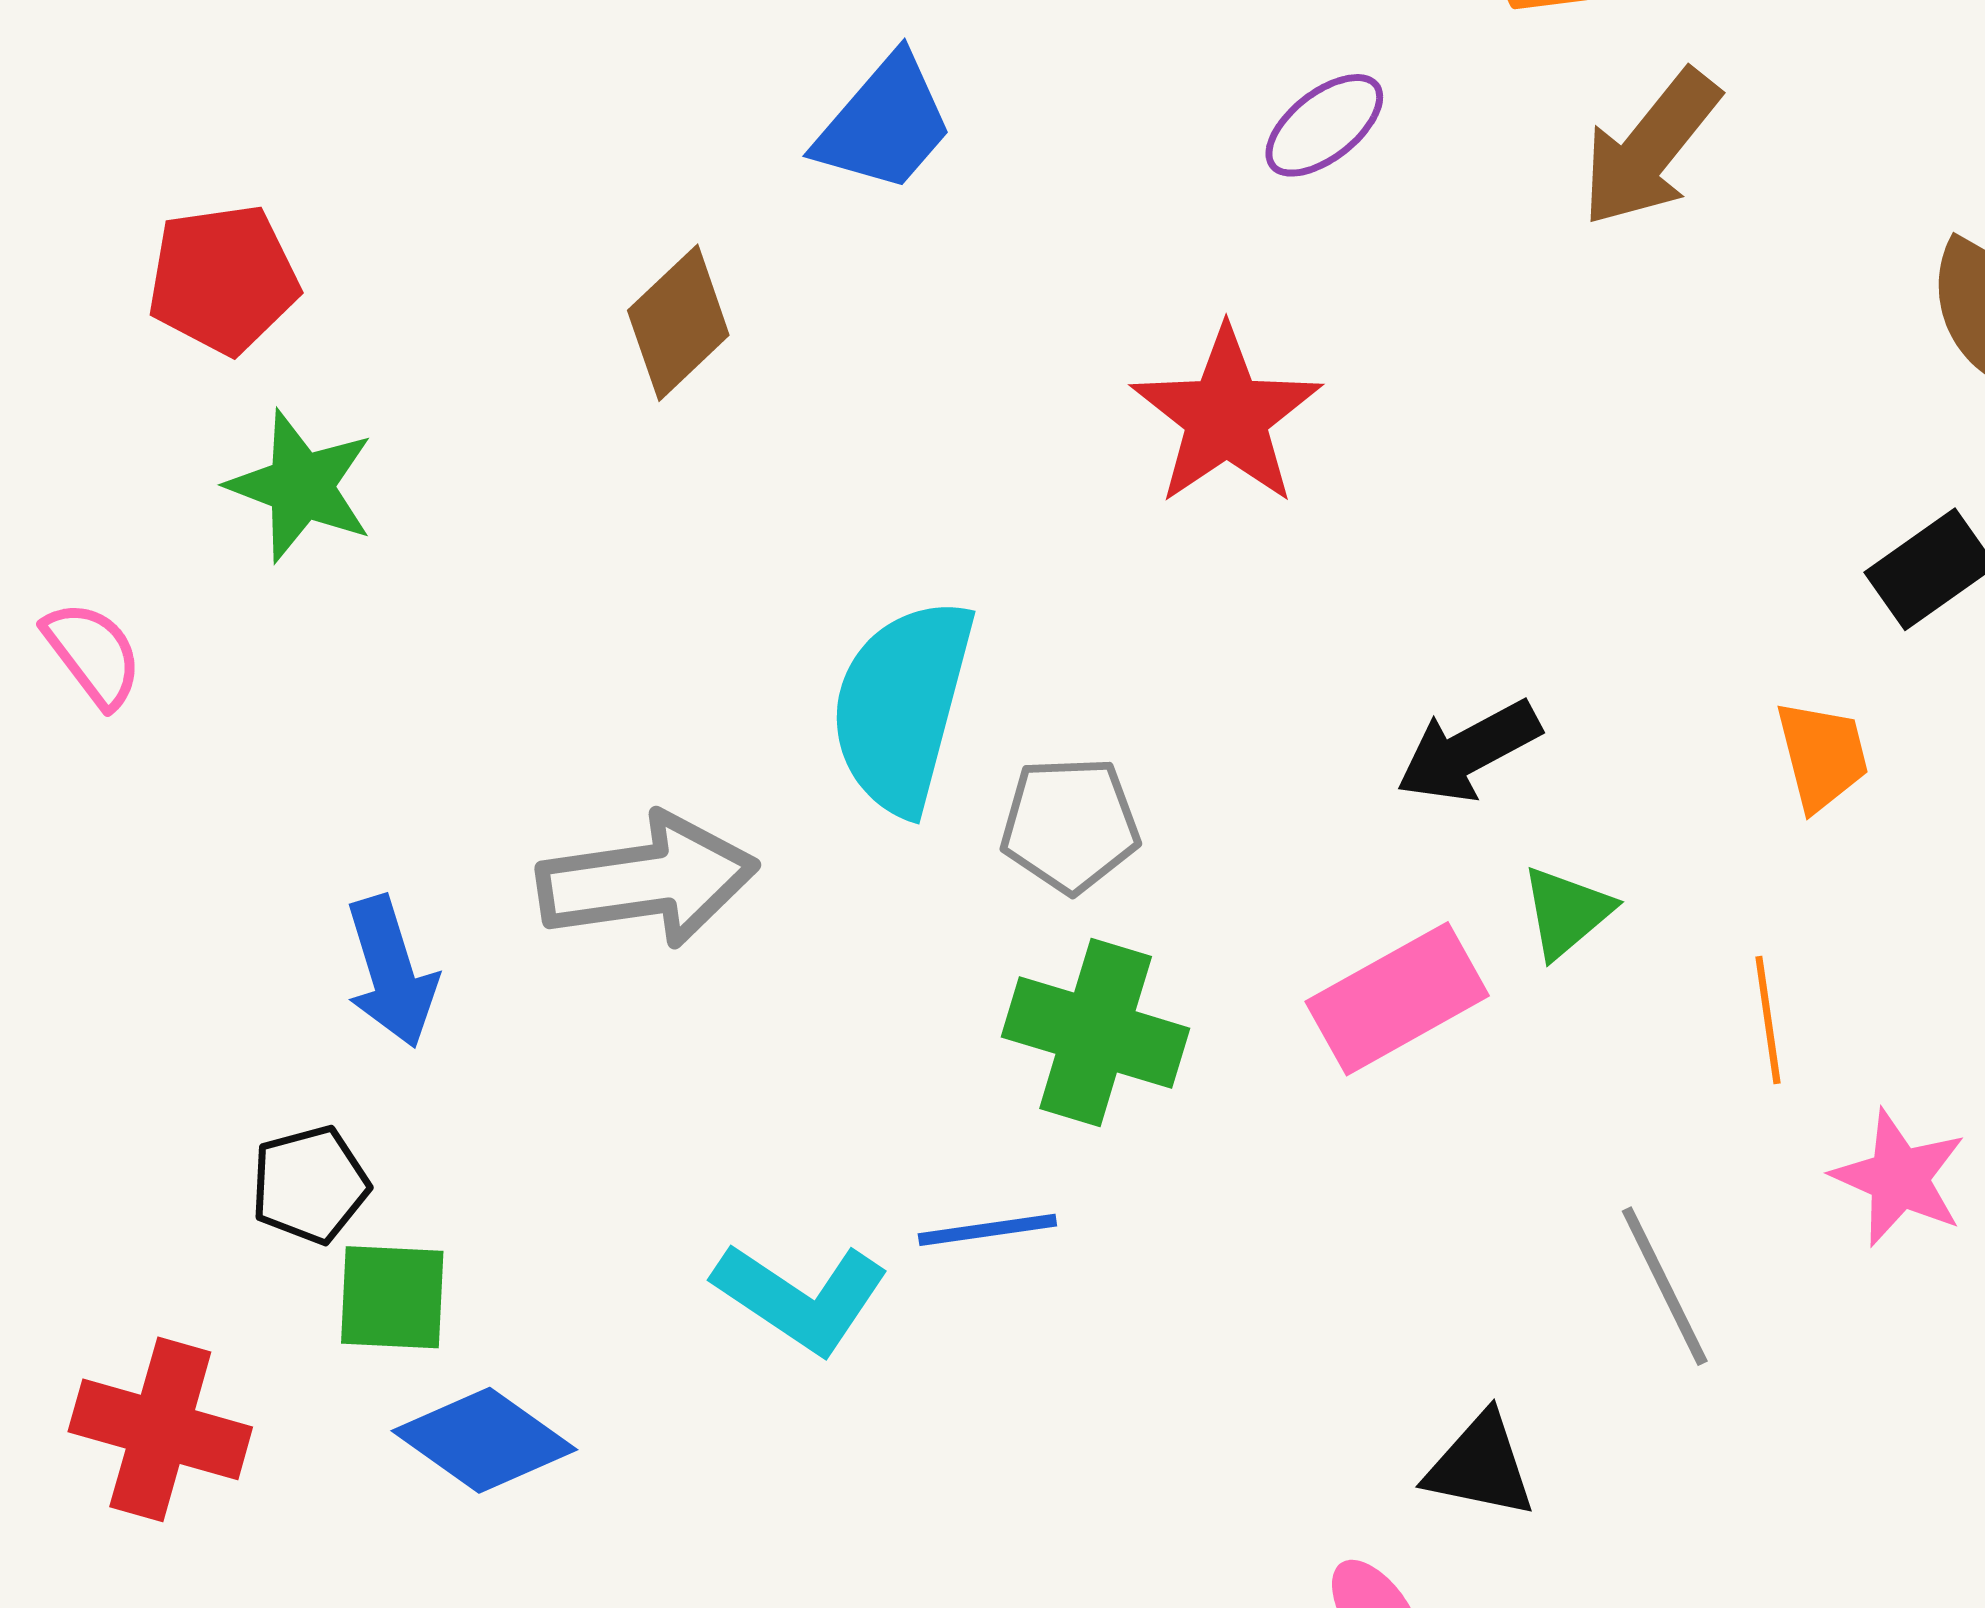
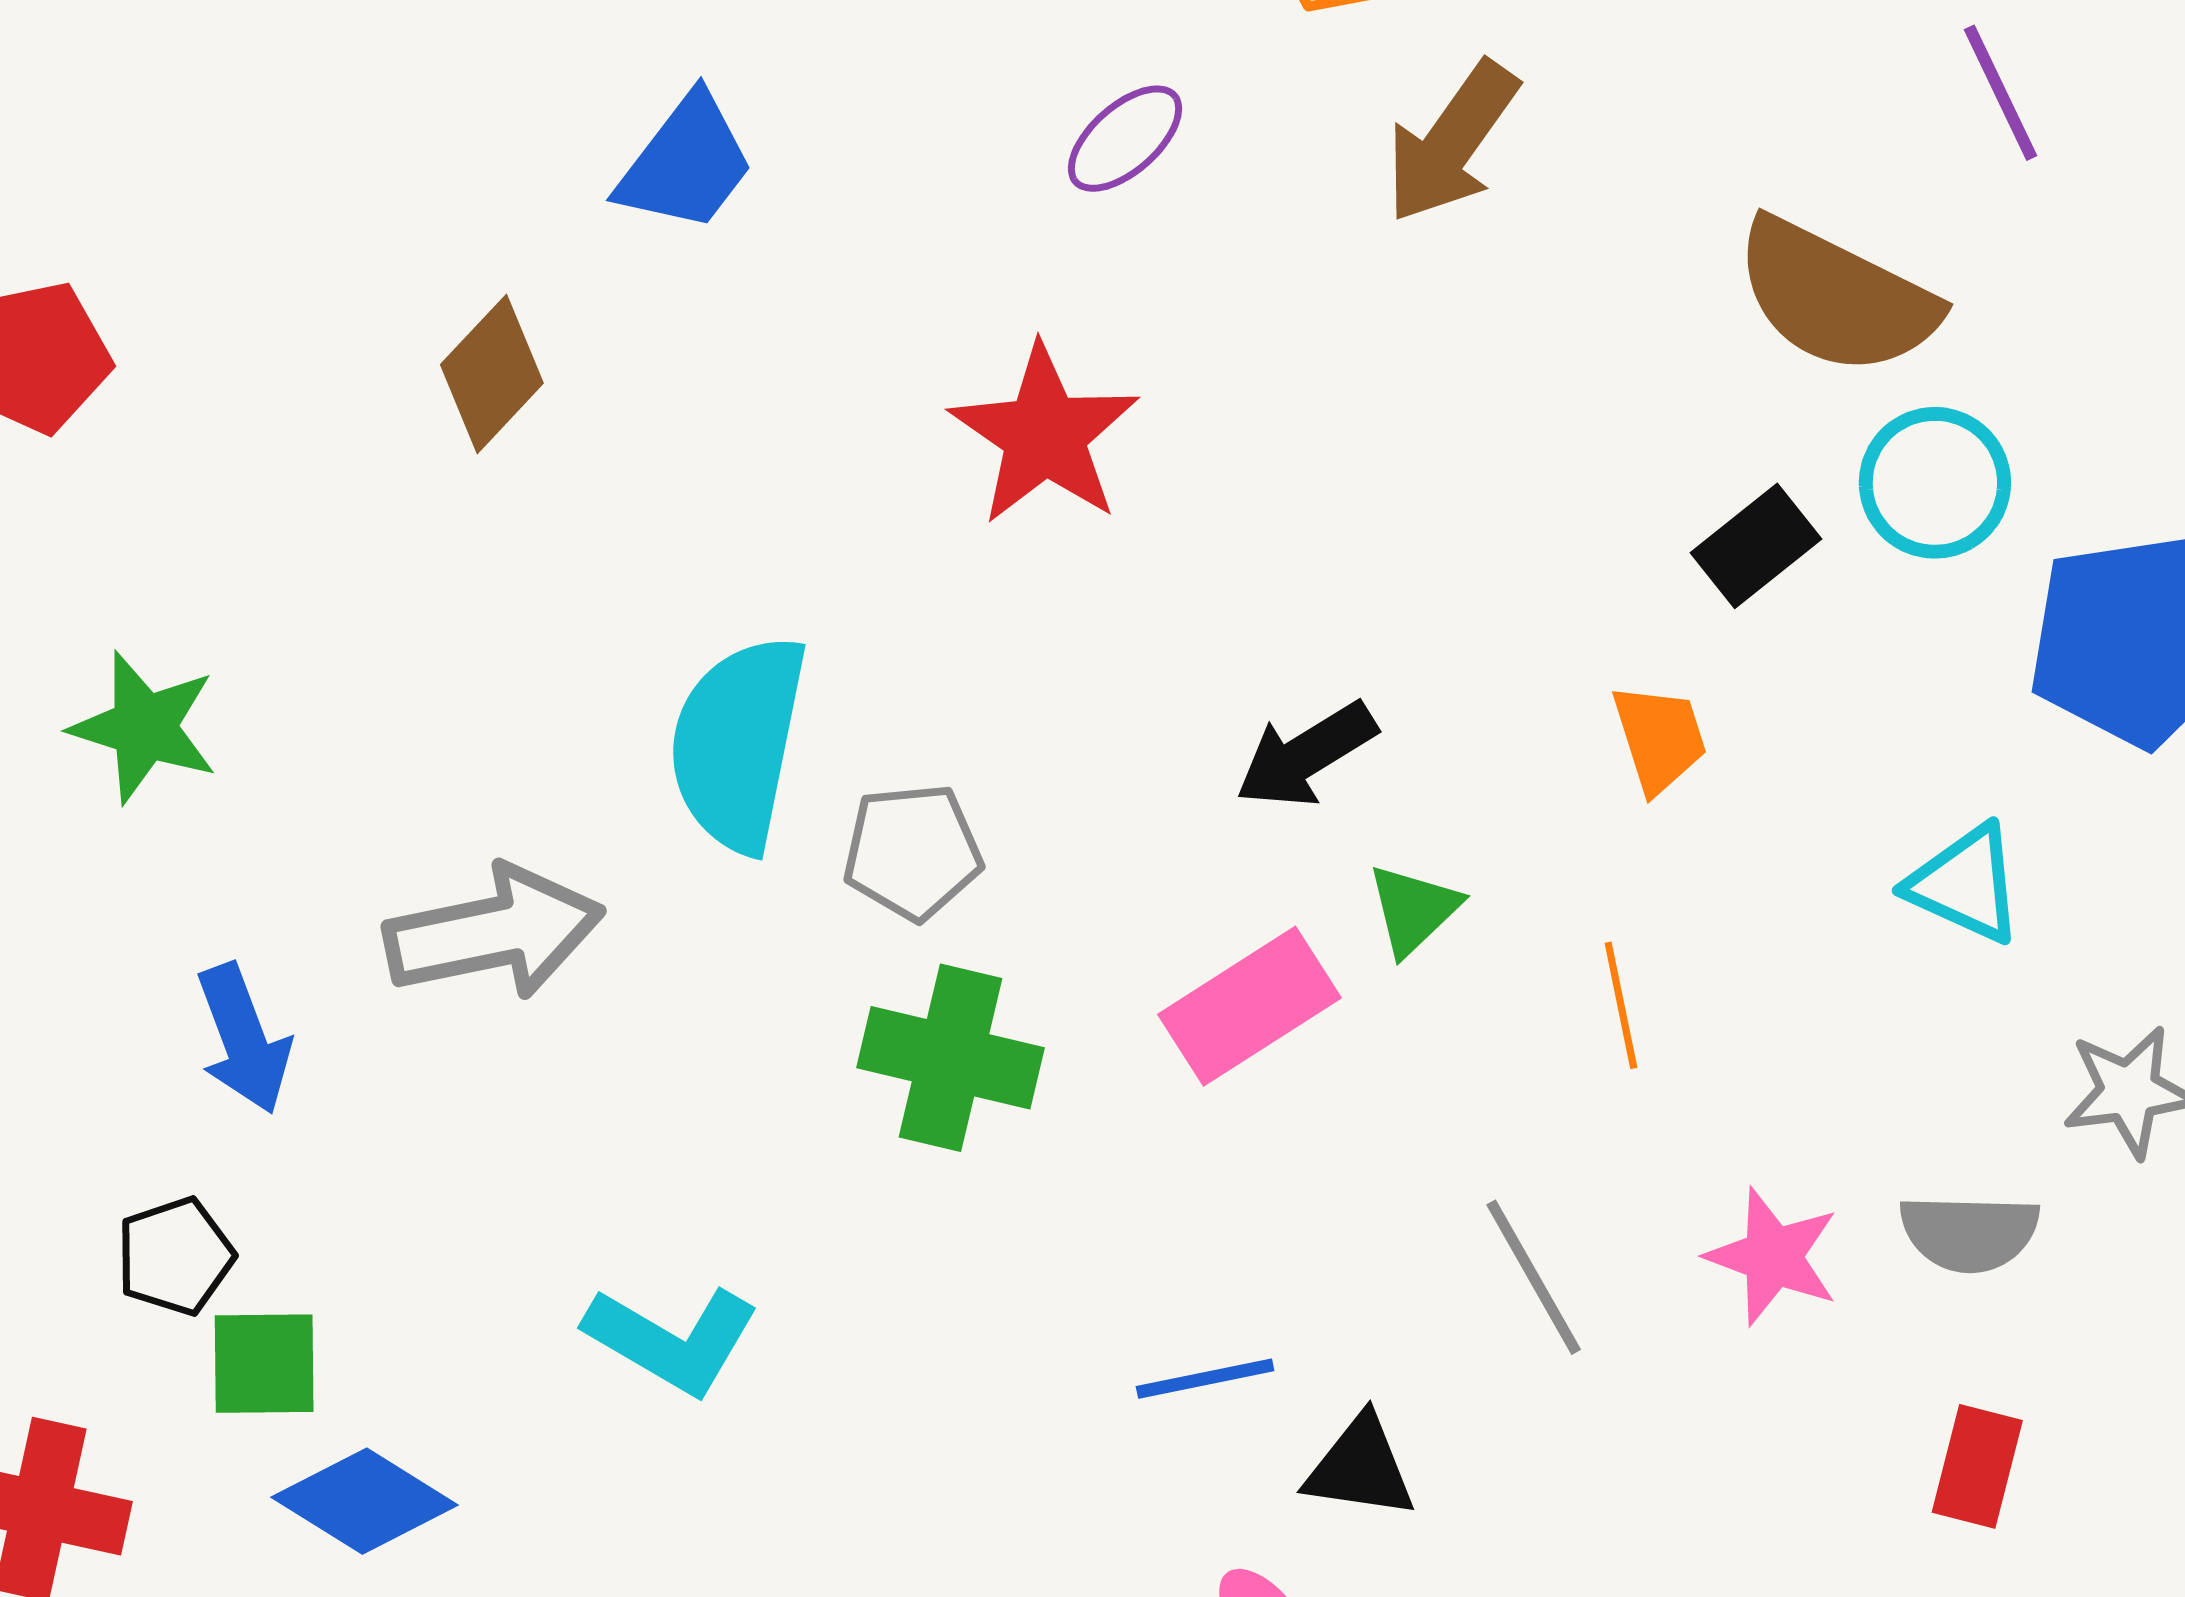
green star: (301, 486) -> (144, 727), moved
pink star: (1899, 1178) -> (1773, 1257), moved
blue line: (987, 1230) -> (1205, 1379), moved

